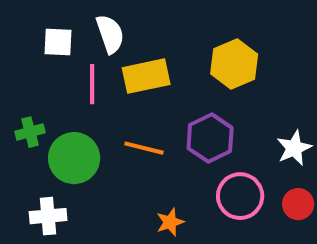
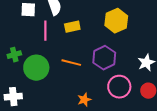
yellow rectangle: (146, 76) -> (72, 27), size x0.7
white cross: (48, 216) -> (13, 97), moved

